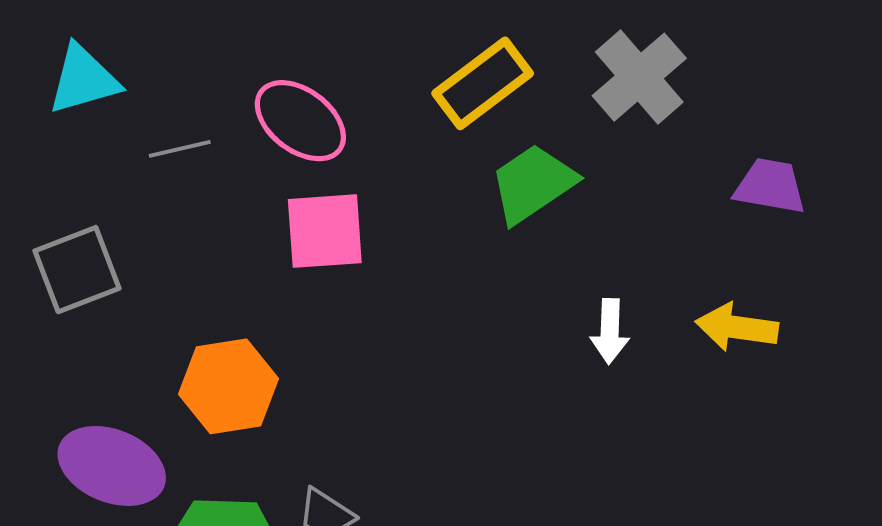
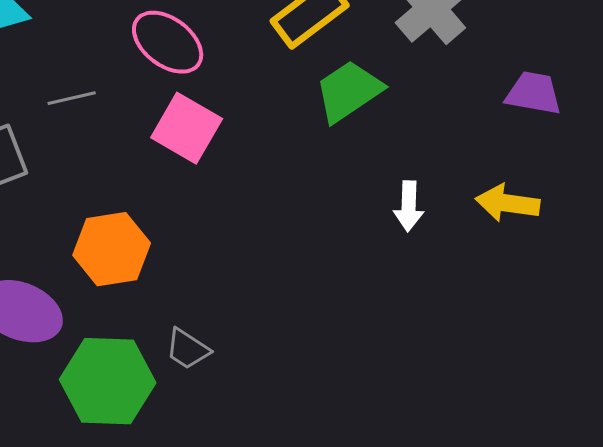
gray line: (180, 149) -> (72, 98), moved
pink square: (325, 231) -> (187, 128), turned 34

